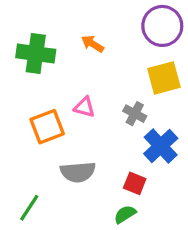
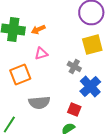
orange arrow: (93, 44) -> (38, 30), moved, turned -56
pink triangle: (84, 107) -> (41, 54), moved, turned -32

